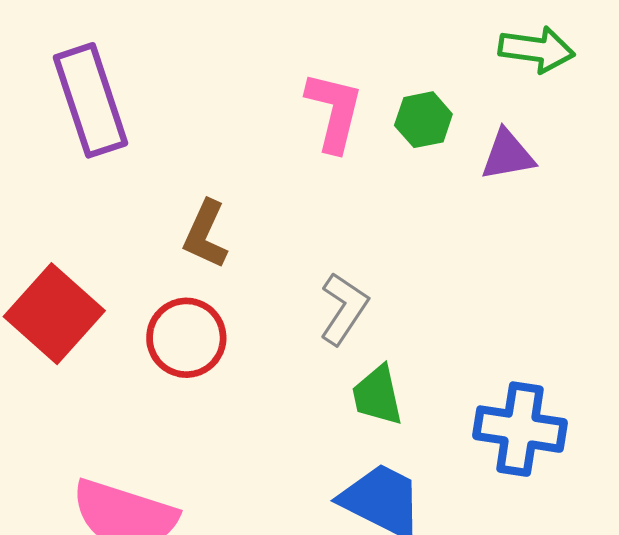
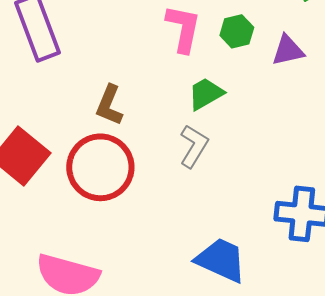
red circle: (186, 338) -> (100, 167), size x1.4
green trapezoid: (377, 395) -> (206, 94), moved, turned 75

